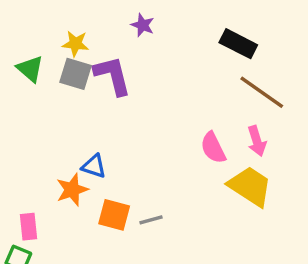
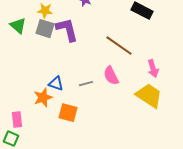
brown line: (262, 92) -> (119, 46), moved
pink semicircle: (213, 148) -> (111, 76), moved
gray line: (151, 220) -> (86, 84), moved

